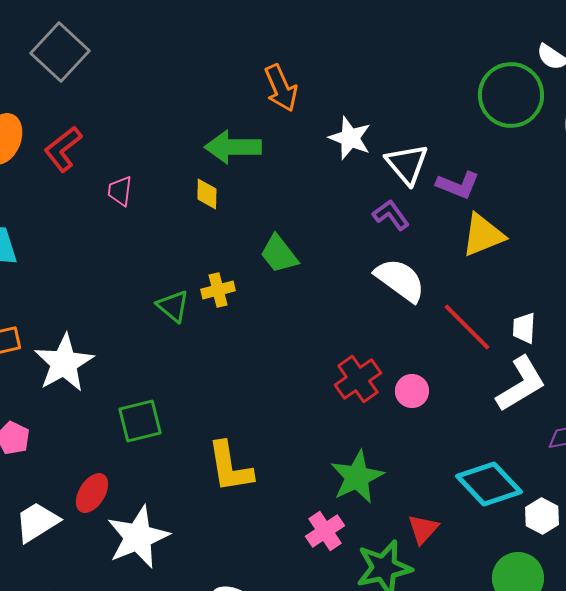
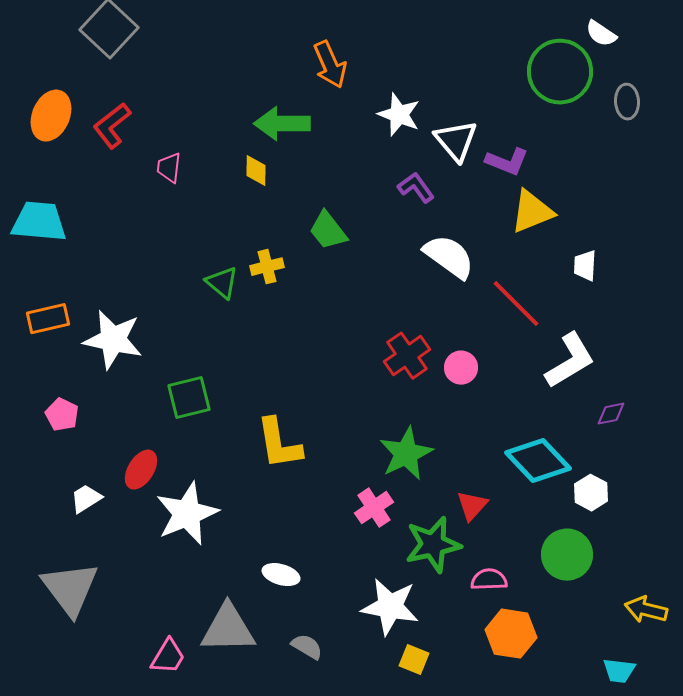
purple L-shape: (391, 215) -> (416, 188), moved
white trapezoid: (524, 328) -> (585, 266), moved
white star: (64, 363) -> (113, 340), turned -30
white trapezoid: (37, 522) -> (86, 499), size x0.7

